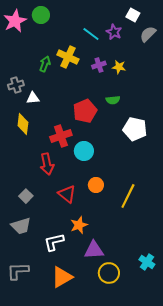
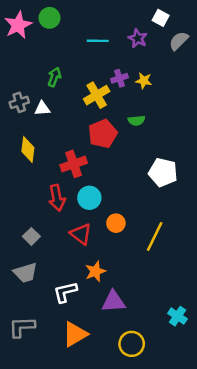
cyan line: (91, 34) -> (98, 41), moved, turned -36
yellow cross: (68, 57) -> (97, 95), moved, turned 35
white triangle: (33, 98) -> (42, 108), moved
white pentagon: (135, 129) -> (163, 172), moved
cyan circle: (84, 151) -> (89, 198), moved
yellow circle: (109, 273) -> (132, 344), moved

